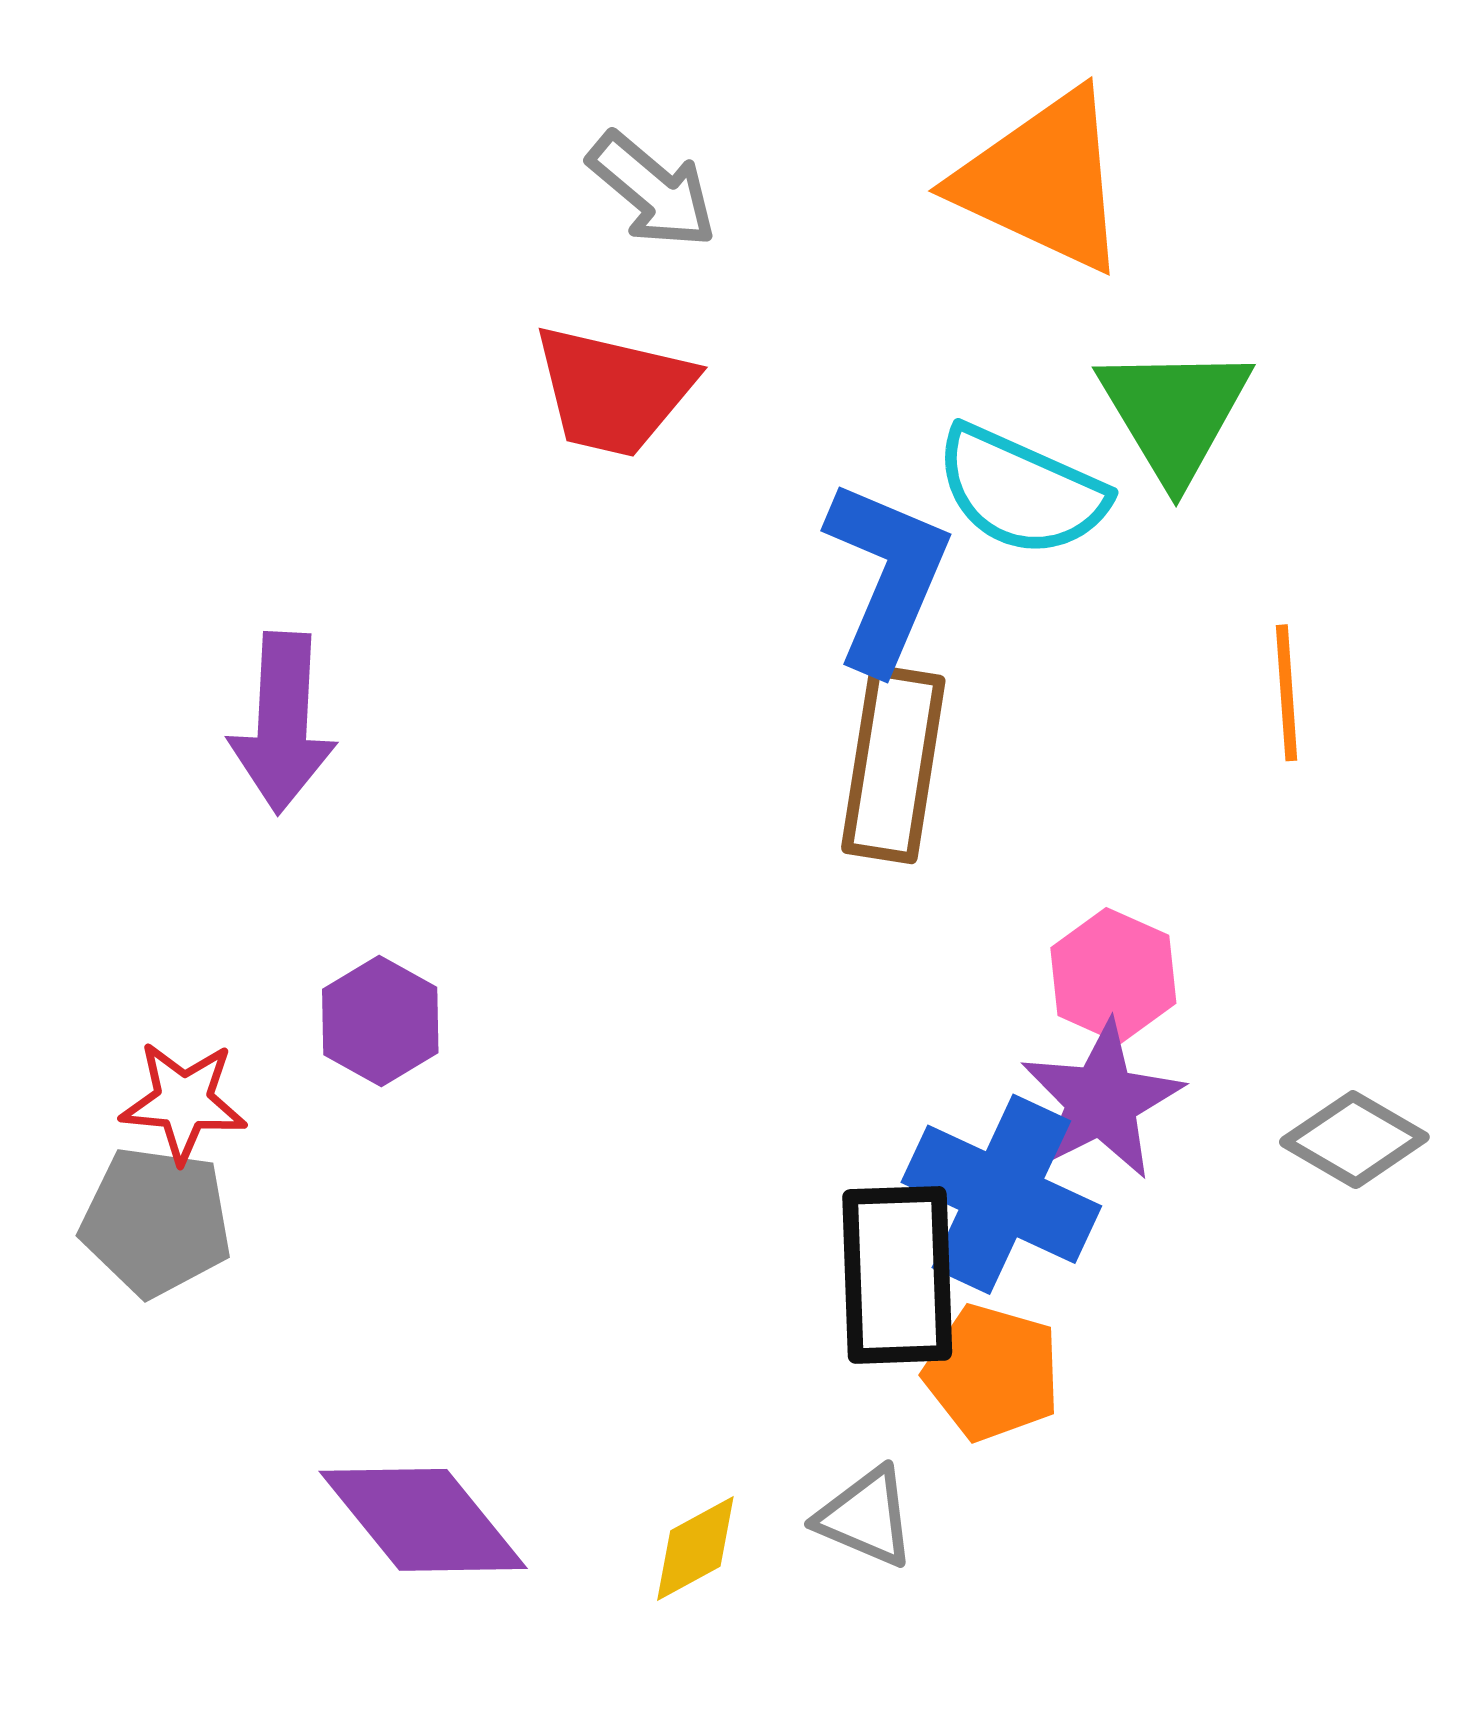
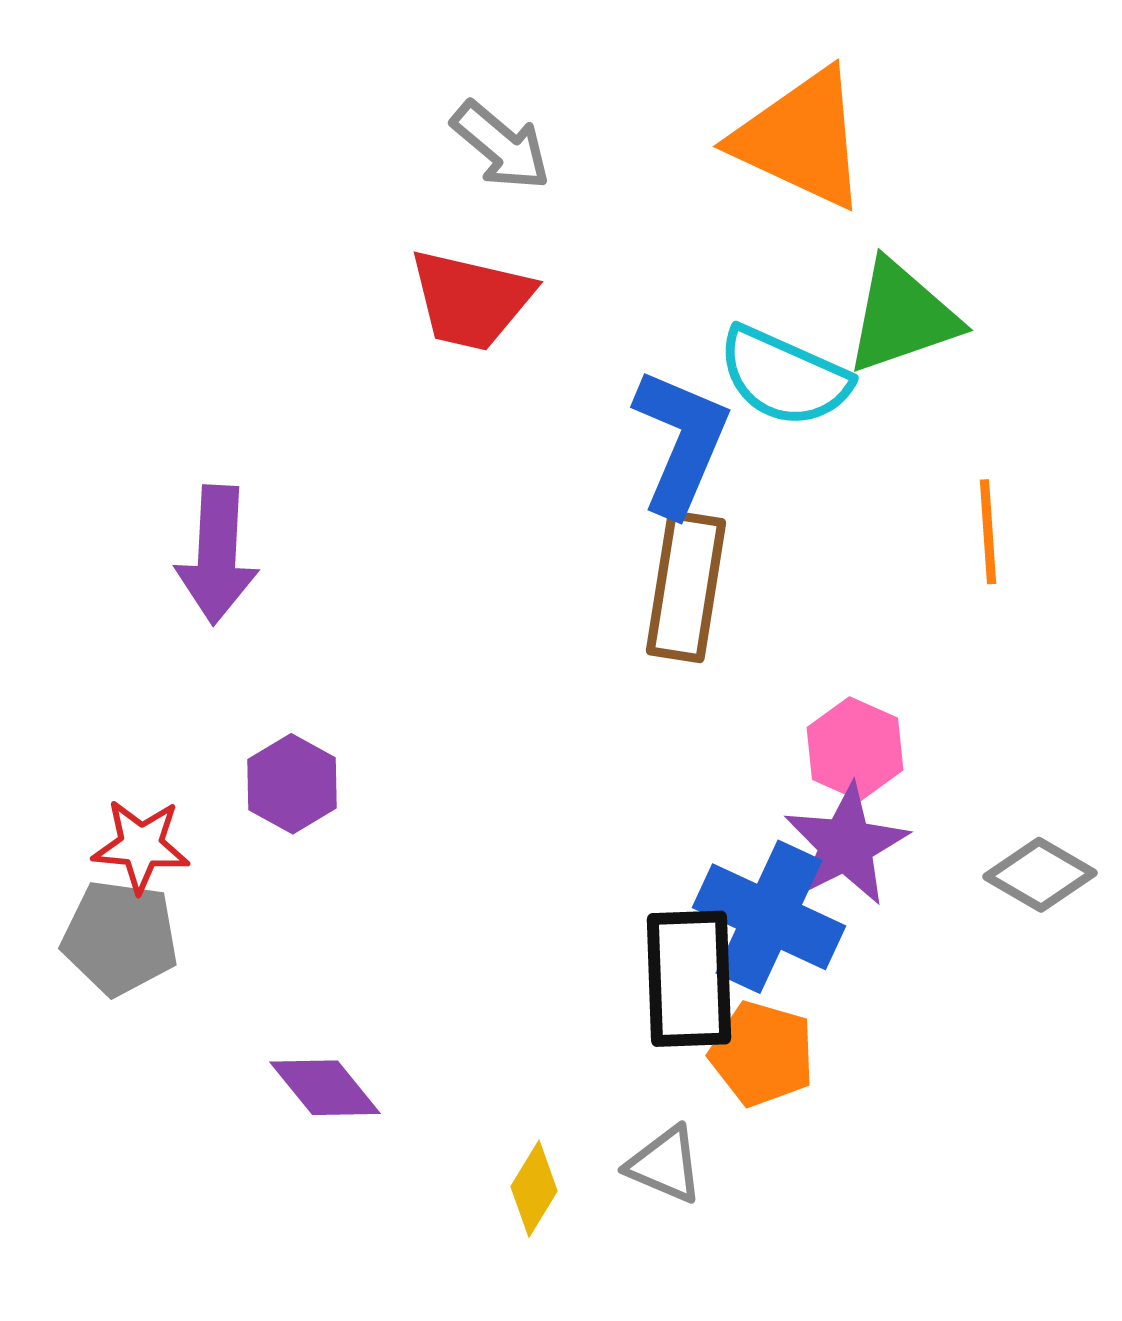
green triangle: (1175, 413) -> (902, 317), turned 42
purple diamond: (423, 1520) -> (325, 1088), moved, size x0.7
yellow diamond: (695, 1548) -> (534, 1189), turned -30

